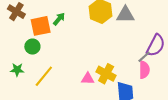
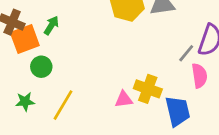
green arrow: (59, 19) -> (51, 25), moved
orange square: (41, 26) -> (25, 39), moved
gray line: (144, 57) -> (186, 53), moved

